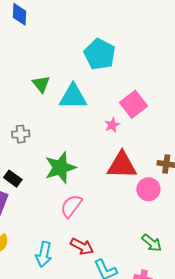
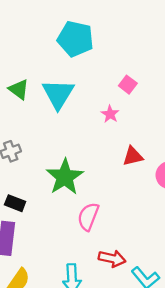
cyan triangle: (73, 97) -> (58, 94), turned -44
pink square: (134, 104) -> (128, 85), size x0.6
red triangle: (122, 165) -> (133, 156), size x0.6

